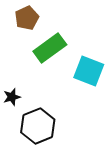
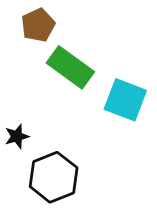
green rectangle: (50, 48) -> (70, 67), turned 72

